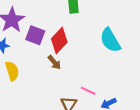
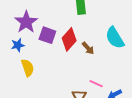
brown arrow: (54, 62) -> (88, 48), moved

